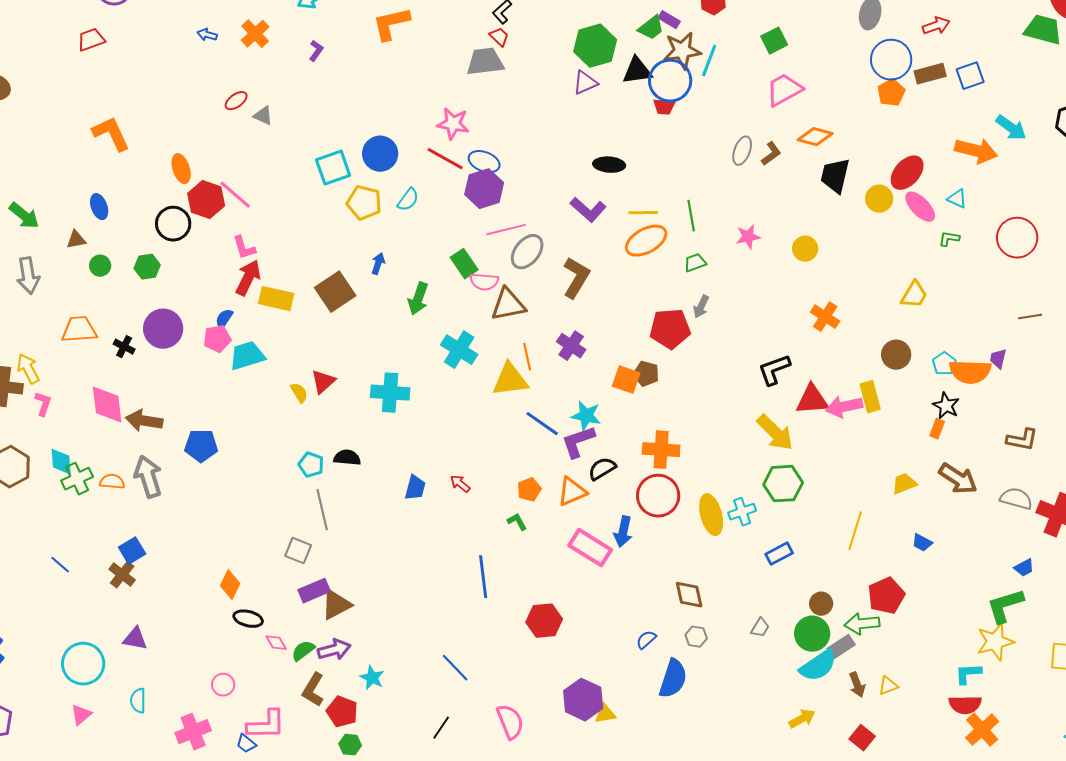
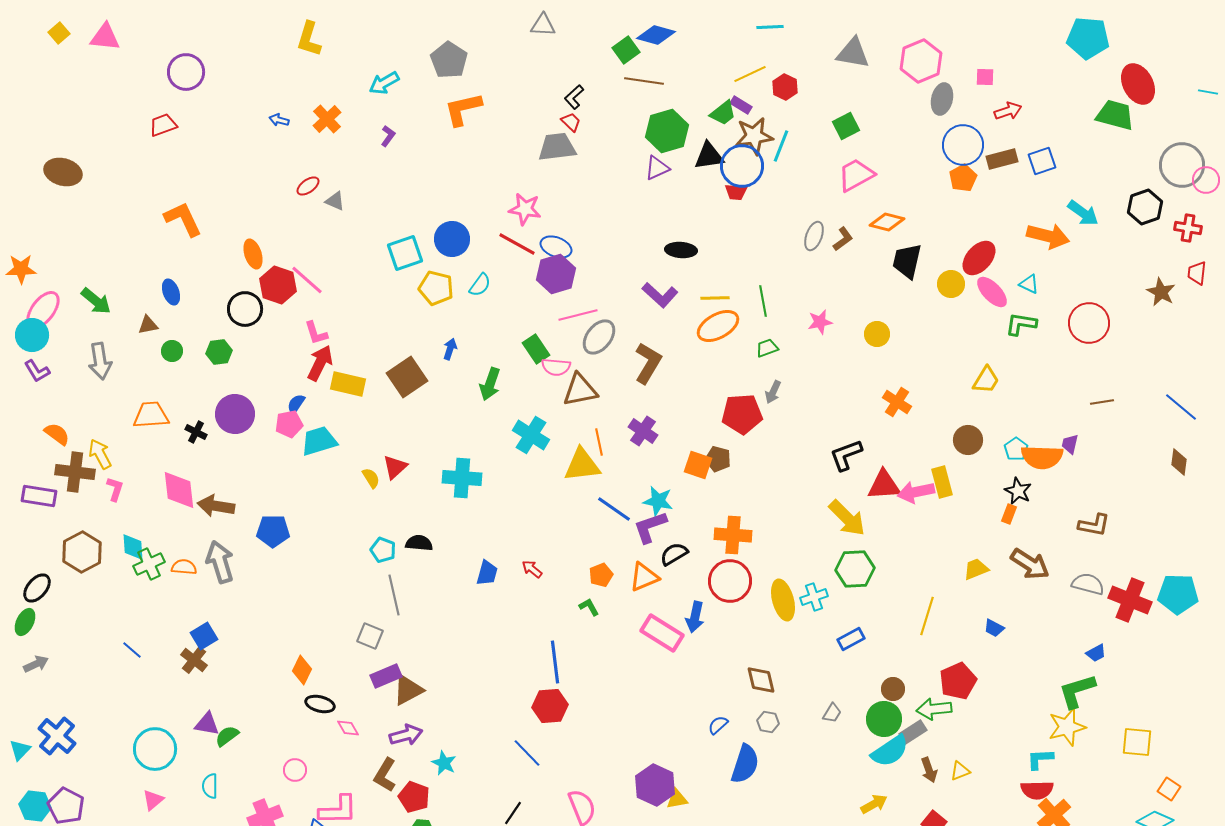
green L-shape: (949, 239) -> (1021, 324), size x1.5
red hexagon: (544, 621) -> (550, 706), moved
green semicircle: (303, 651) -> (227, 736), moved

